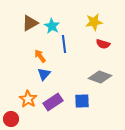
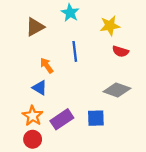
cyan star: (52, 26) -> (70, 13), moved
blue triangle: (44, 74) -> (40, 88), moved, turned -40
red circle: (11, 119) -> (33, 139), moved

